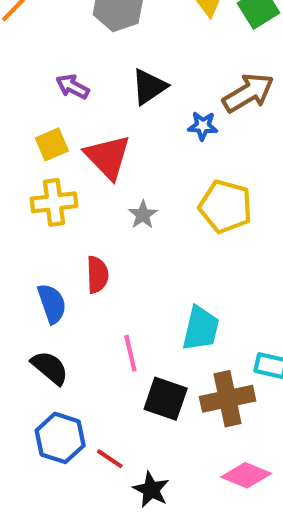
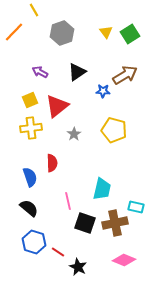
red triangle: (108, 157) -> (57, 106), turned 35

